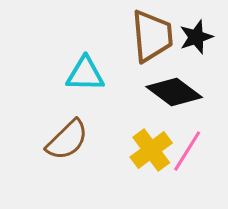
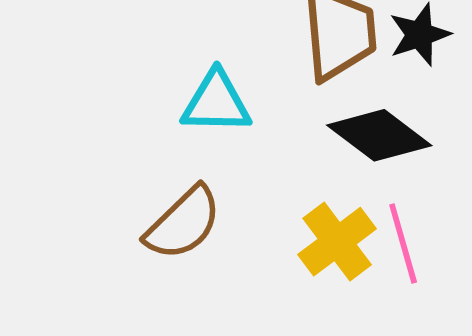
pink line: (187, 151) -> (403, 243), turned -48

